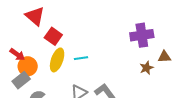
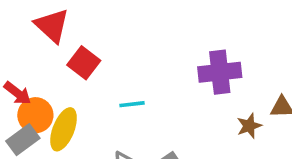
purple cross: (142, 35) -> (220, 72), moved
yellow ellipse: (57, 60) -> (64, 129), moved

